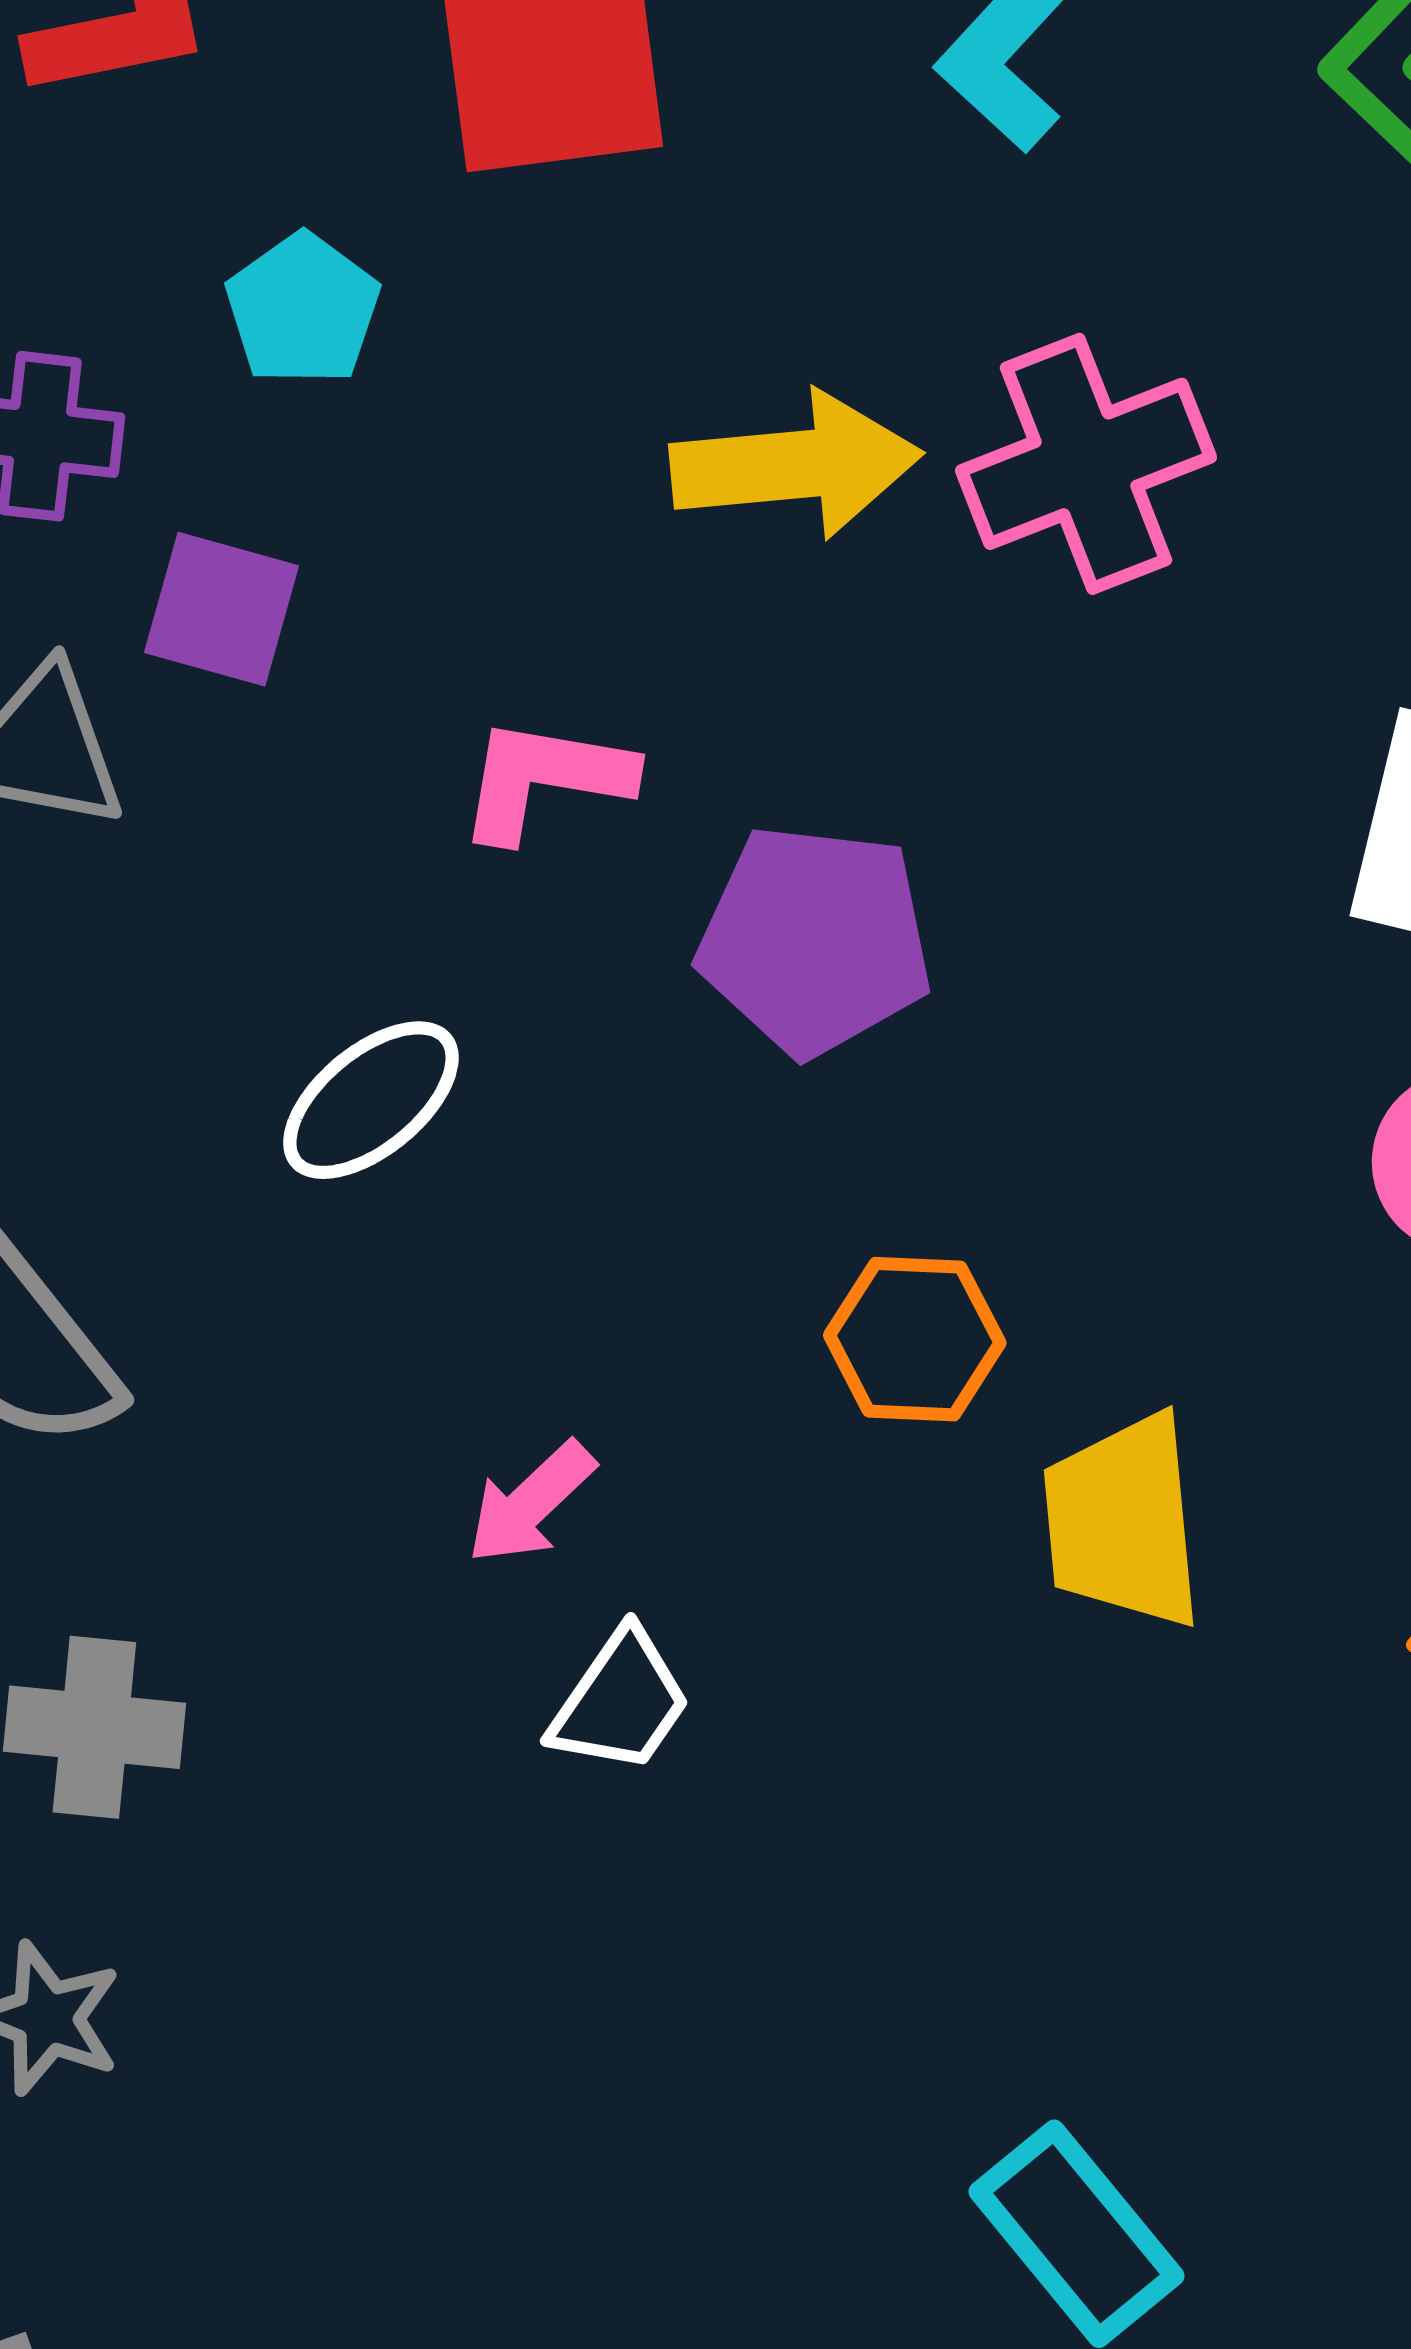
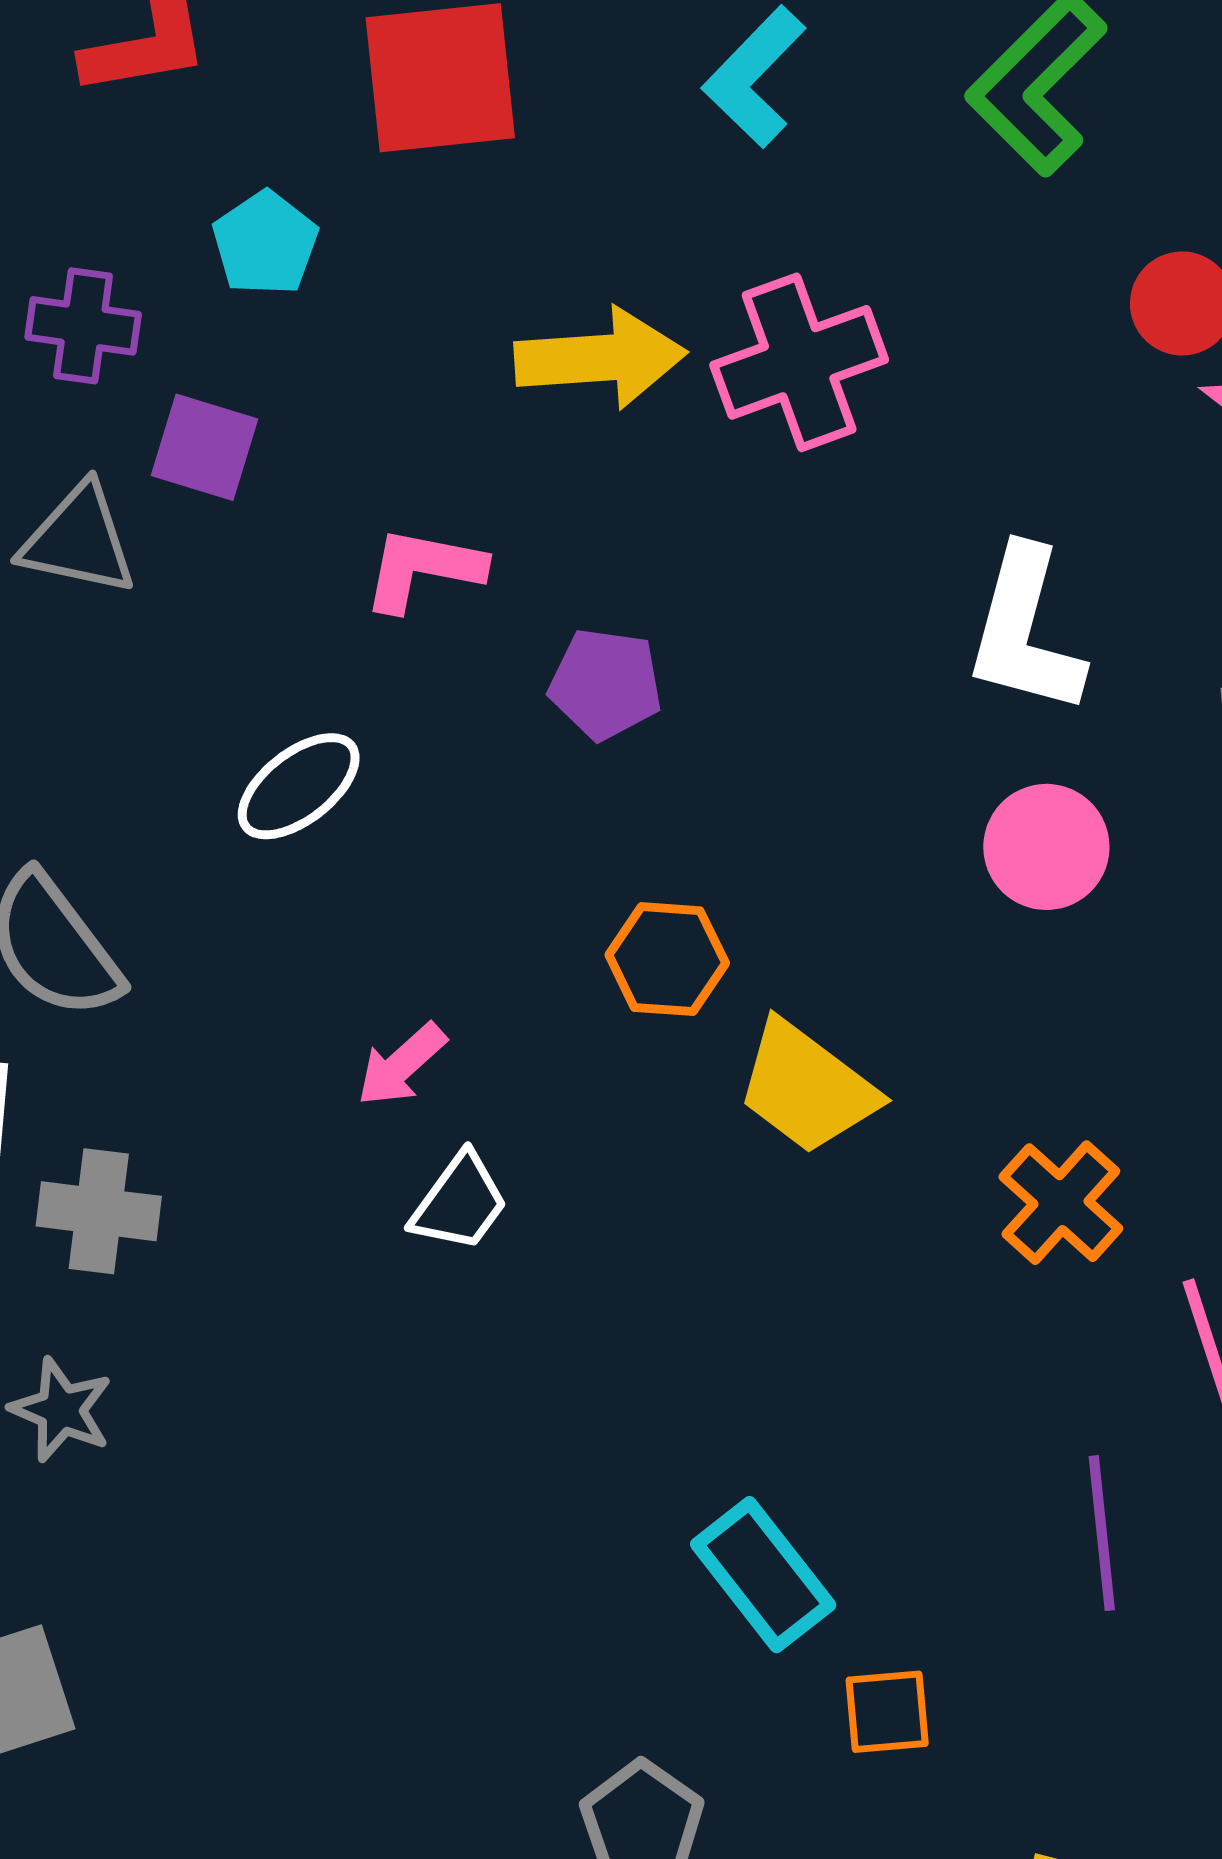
purple pentagon: (815, 940) -> (605, 684), size x0.7
yellow trapezoid: (1123, 1521) -> (807, 1087), turned -49

